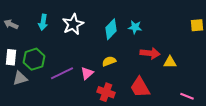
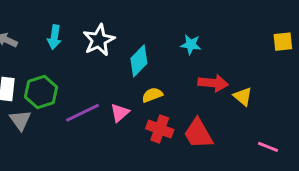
cyan diamond: (111, 29) -> (139, 61), moved
yellow triangle: (170, 62) -> (243, 96), turned 40
gray triangle: (20, 78) -> (20, 120), turned -49
red cross: (106, 92) -> (160, 129), moved

